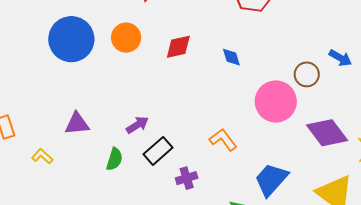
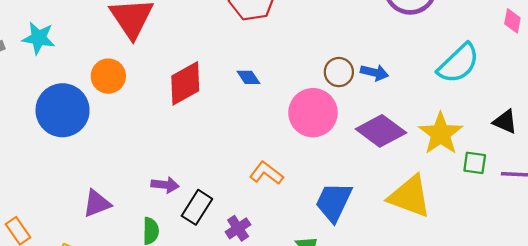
orange circle: (126, 38) -> (108, 76), moved
red diamond: (178, 47) -> (185, 83), size x1.4
blue arrow: (340, 58) -> (374, 73), moved
purple arrow: (137, 125) -> (165, 185), turned 55

